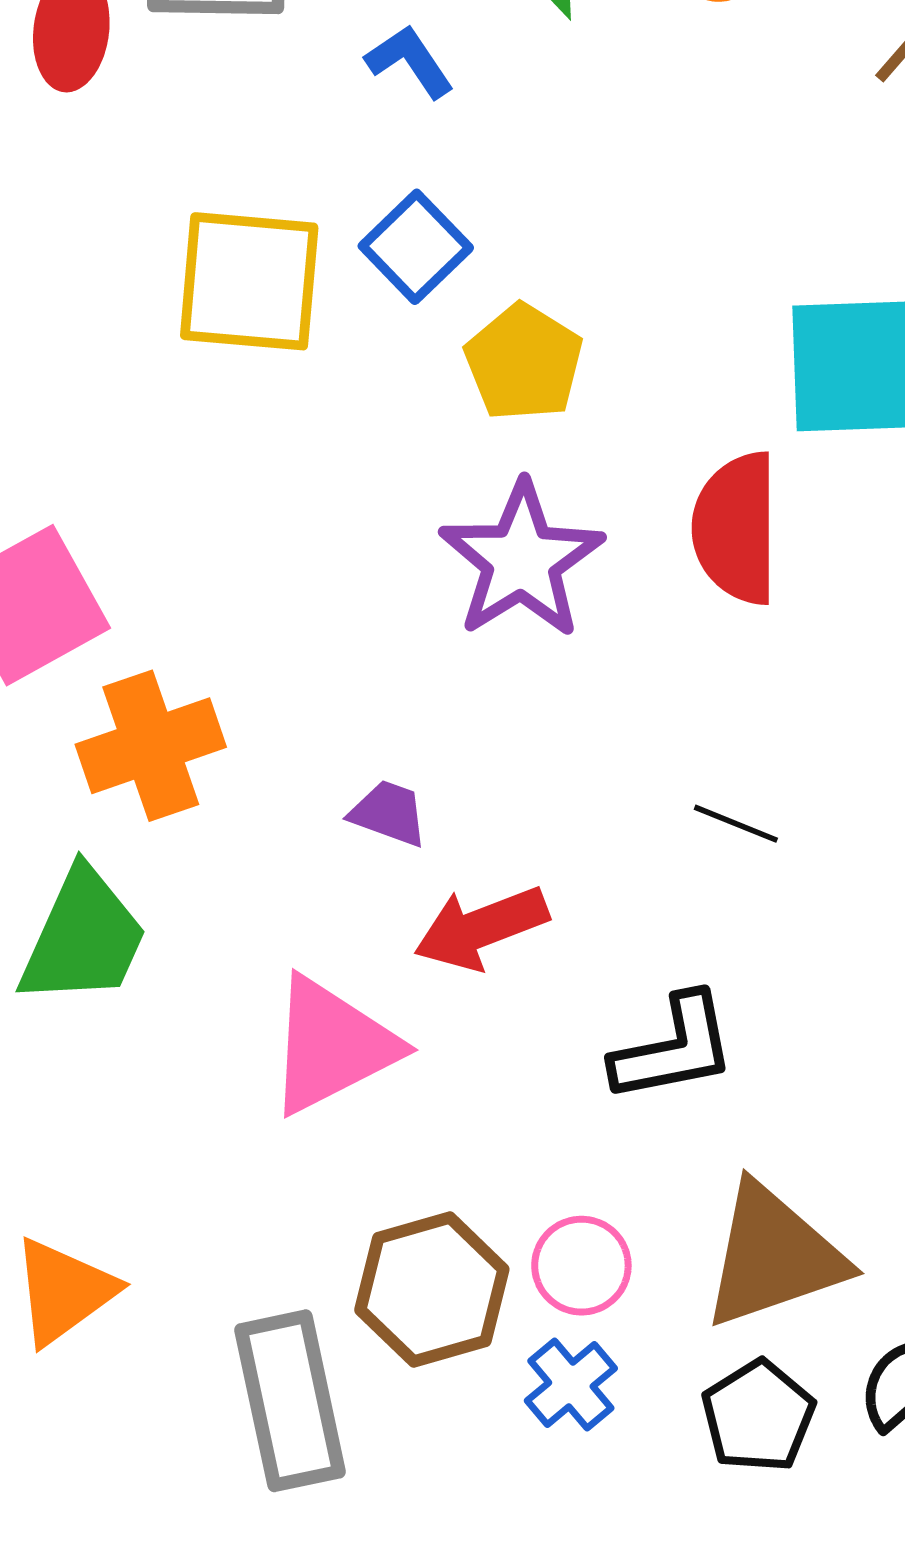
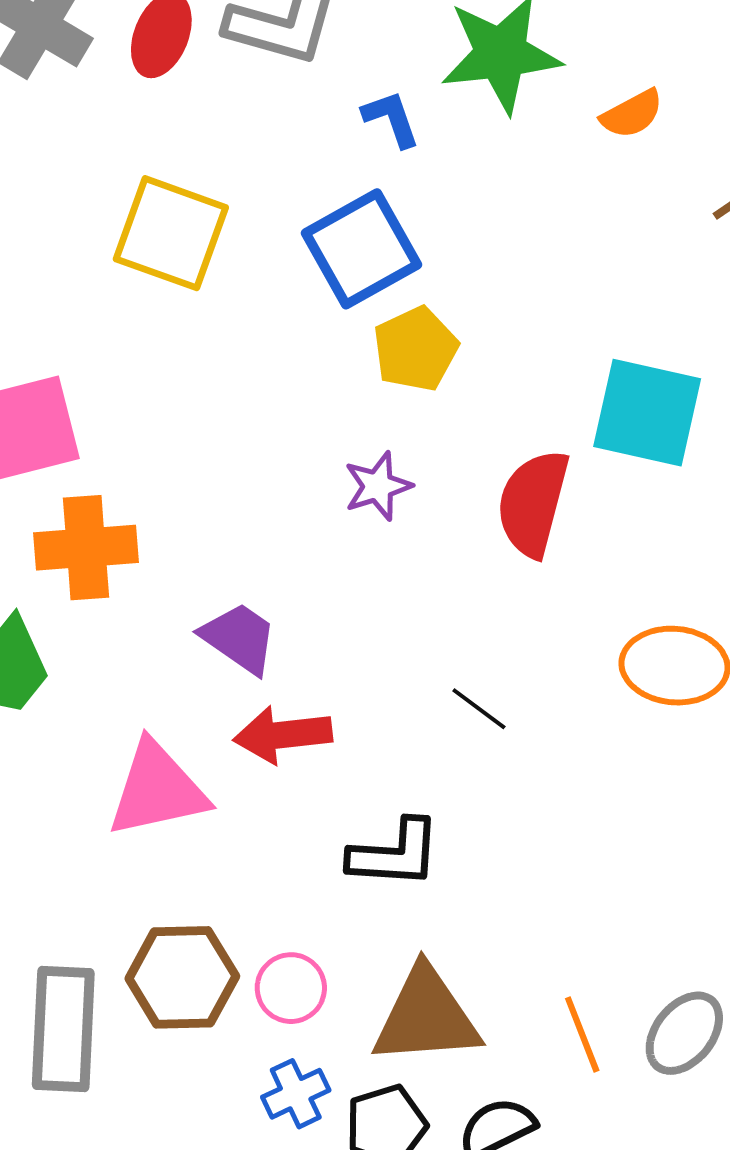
blue square: (416, 247) -> (362, 249), size x1.5
yellow square: (249, 281) -> (171, 233), moved
purple star: (521, 560) -> (378, 486), size x0.6
purple trapezoid: (389, 813) -> (239, 638), size x1.4
blue cross: (571, 1384) -> (296, 1094), moved

